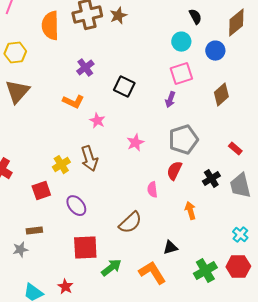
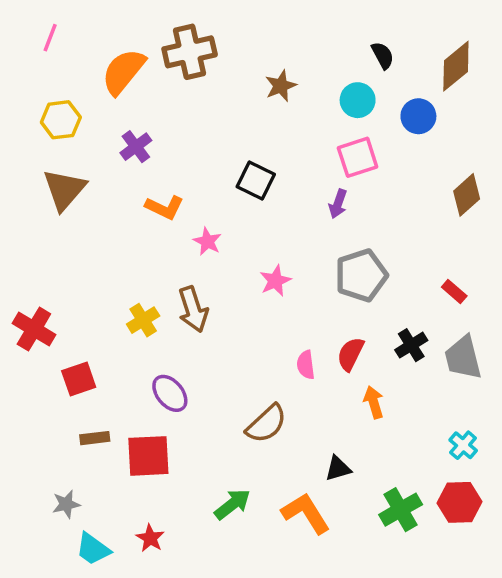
brown star: (118, 16) -> (281, 86), moved
orange semicircle: (50, 26) -> (123, 72), turned 40
purple cross: (85, 68) -> (136, 147), moved
brown diamond: (221, 95) -> (467, 195), moved
red semicircle: (174, 171) -> (350, 354), moved
red square: (41, 191) -> (79, 379), moved
red square: (85, 248) -> (148, 456), moved
gray star: (20, 250) -> (66, 504), moved

